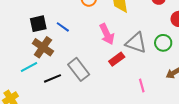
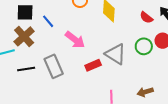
pink arrow: (107, 34) -> (75, 40), moved, turned -40
green circle: (163, 43) -> (144, 46), moved

